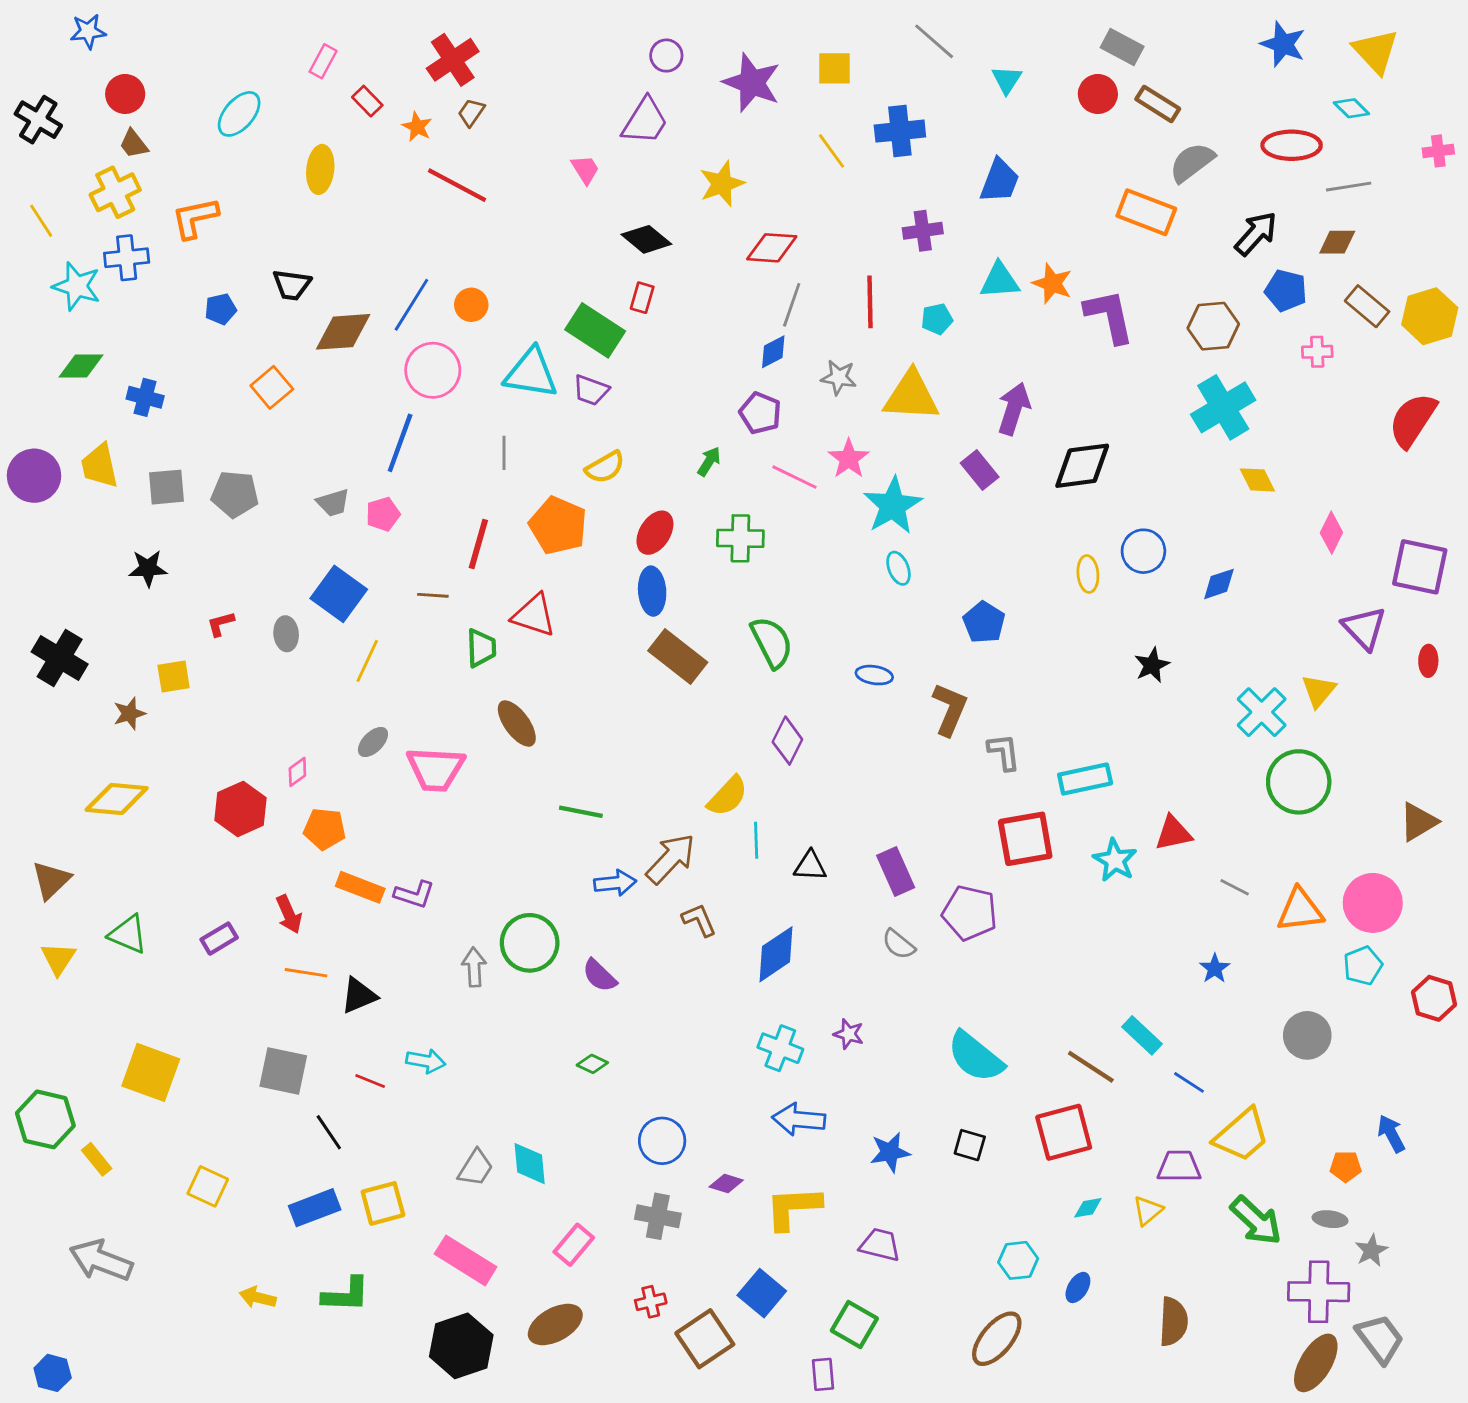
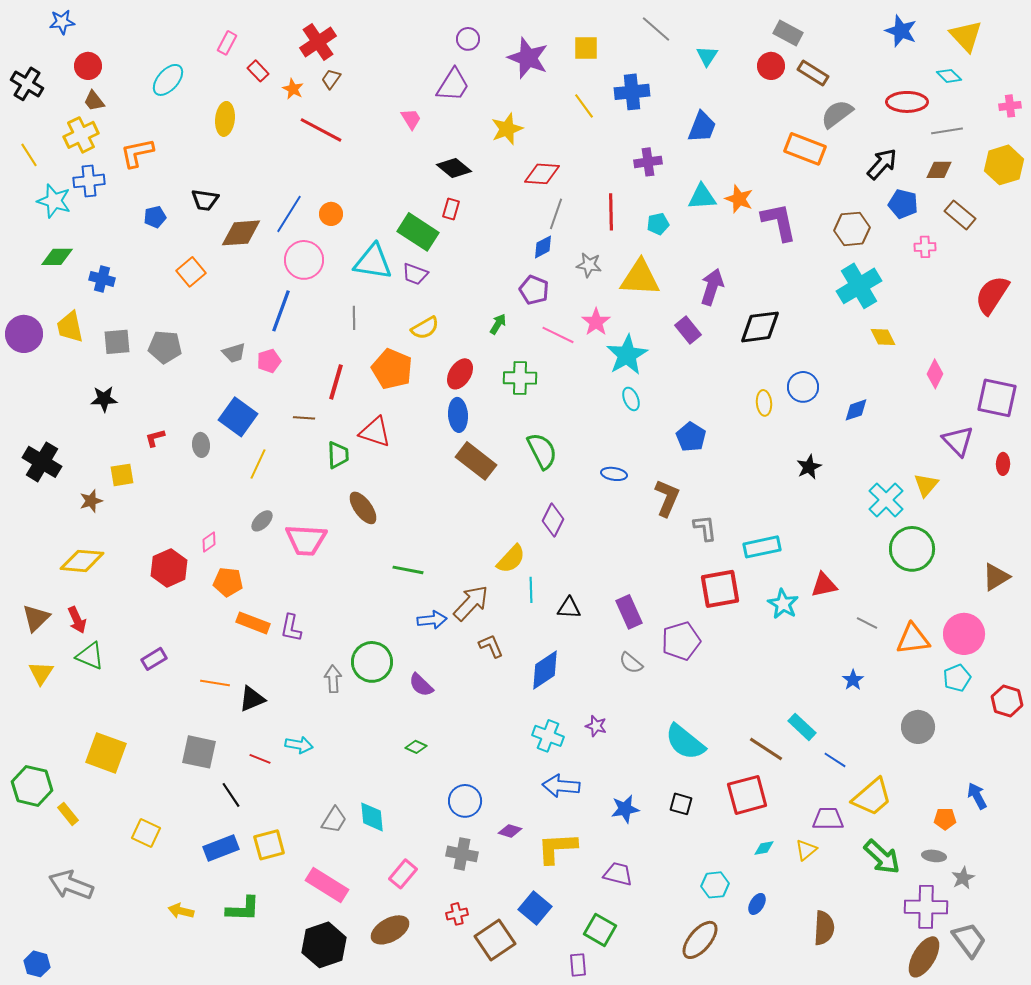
yellow hexagon: (1430, 316) -> (1004, 165), moved
purple L-shape: (414, 894) -> (291, 628), turned 84
purple pentagon: (970, 913) -> (681, 641), turned -30
red arrow: (289, 914) -> (77, 620), moved

